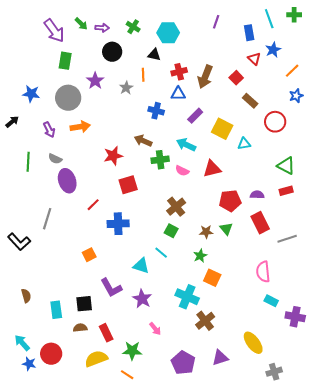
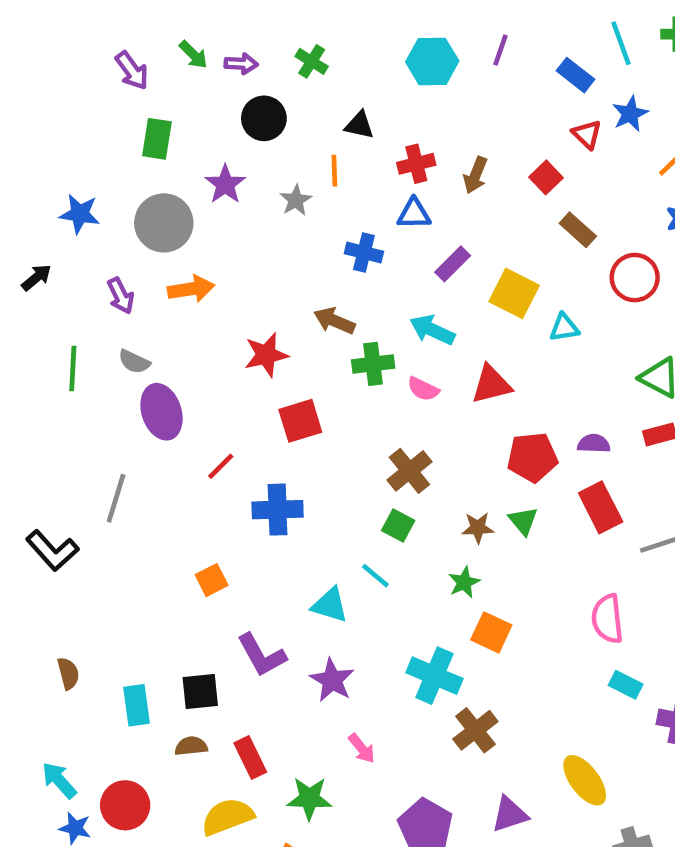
purple arrow: (54, 31) -> (132, 71), size x0.7
cyan hexagon: (168, 33) -> (432, 61), moved
blue rectangle: (249, 33) -> (576, 75), turned -42
brown arrow: (205, 77) -> (475, 175), size x0.7

